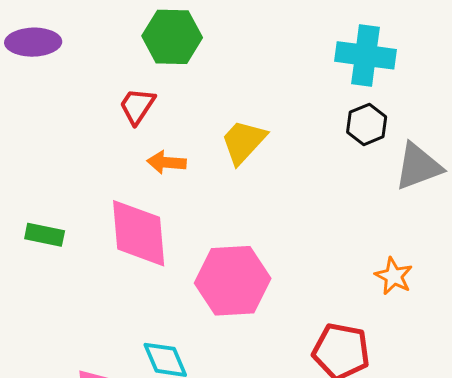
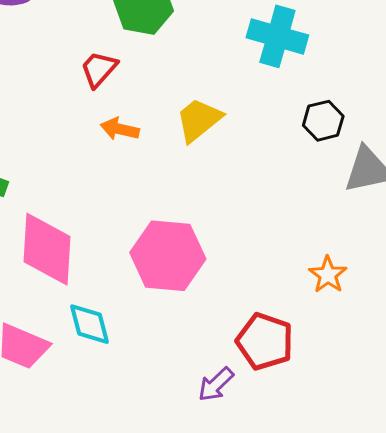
cyan cross: (366, 55) -> (277, 36), moved
pink diamond: (139, 233) -> (47, 249), moved

